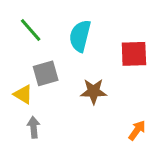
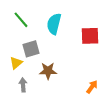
brown star: (94, 91) -> (48, 71), moved
yellow triangle: (23, 94) -> (16, 63), turned 48

